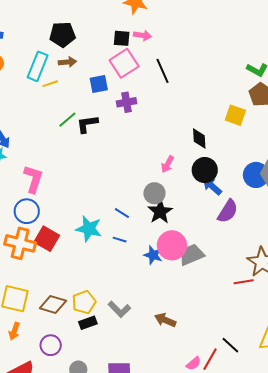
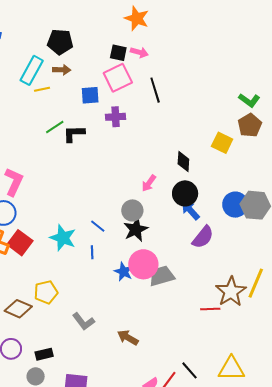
blue line: (120, 240) -> (92, 252), turned 64
yellow pentagon: (84, 302) -> (46, 292), moved
black rectangle: (88, 323) -> (44, 354), moved

